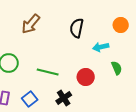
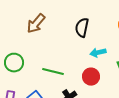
cyan arrow: (101, 47) -> (98, 53), moved

